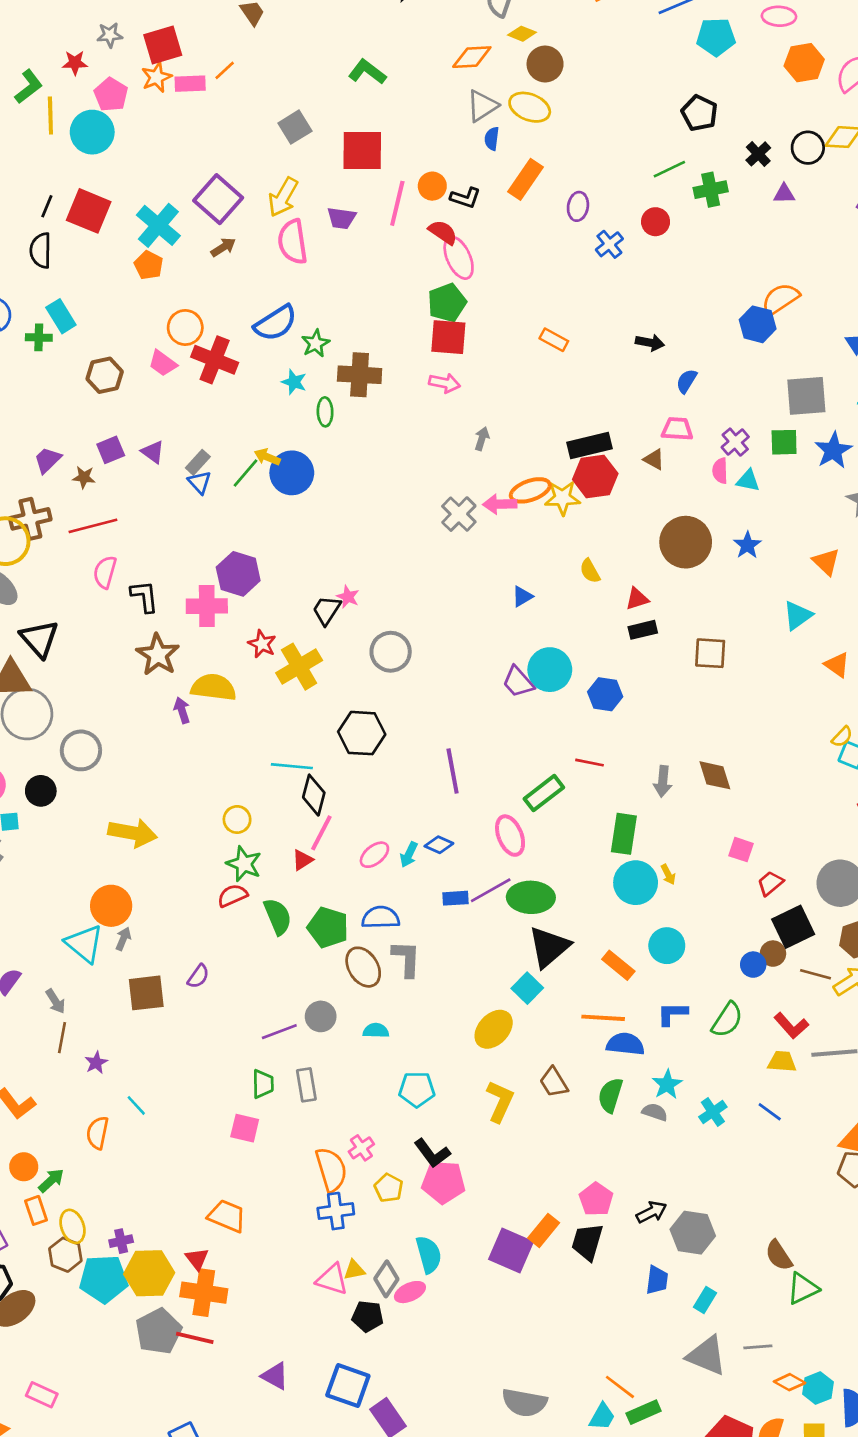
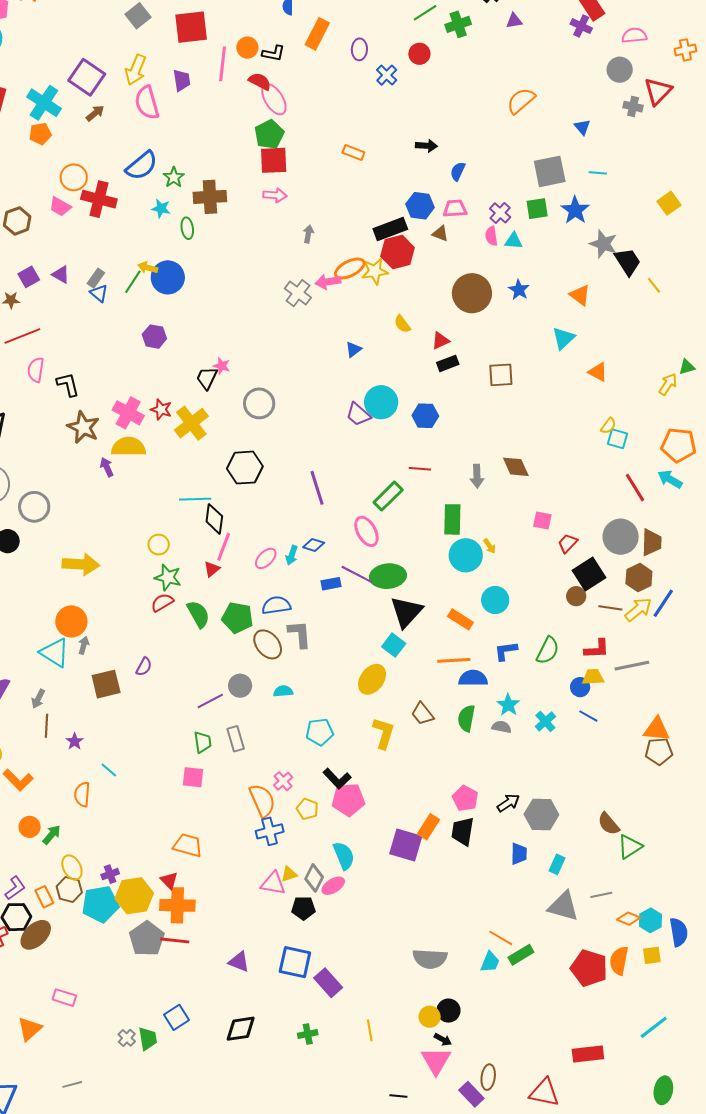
purple trapezoid: (341, 218) -> (182, 80), turned -100
orange pentagon: (149, 265) -> (40, 134), turned -30
blue hexagon: (758, 324) -> (420, 206), moved
purple hexagon: (238, 574) -> (154, 337), moved, size x0.7
pink cross: (207, 606) -> (128, 413), moved, turned 36
purple line: (491, 890) -> (357, 574), turned 64
blue circle: (753, 965) -> (580, 687), moved
gray arrow: (55, 1001) -> (38, 699), turned 66
red L-shape: (791, 1026) -> (597, 649), turned -44
orange rectangle: (36, 1210) -> (44, 897), moved

